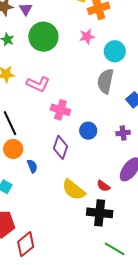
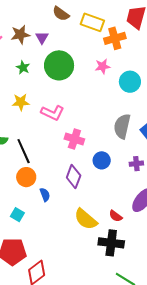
gray semicircle: (105, 81) -> (122, 126), moved

